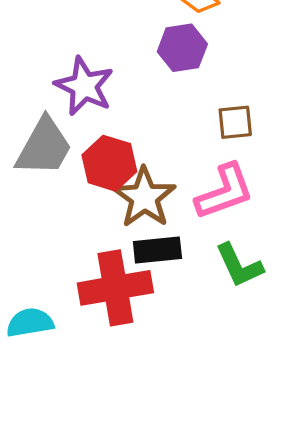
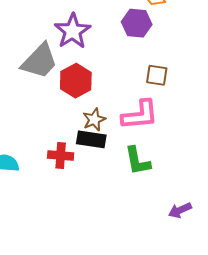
brown star: (144, 197) -> (94, 120), moved, size x0.6
red cross: (115, 288) -> (61, 156), size x0.6

